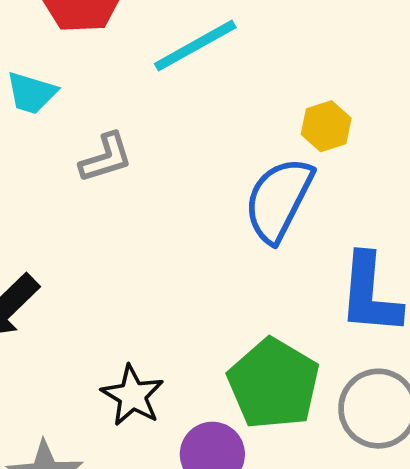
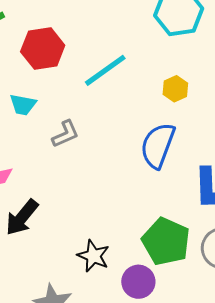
yellow hexagon: (326, 126) -> (175, 89), moved

